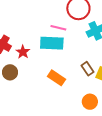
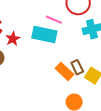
orange rectangle: (57, 78) -> (65, 71), moved

